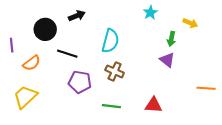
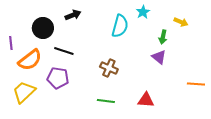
cyan semicircle: (110, 41) -> (120, 26), moved
orange semicircle: (32, 63) -> (30, 60), size x1.4
purple pentagon: (80, 82) -> (58, 78), moved

